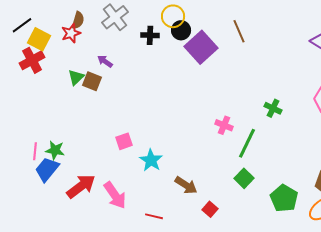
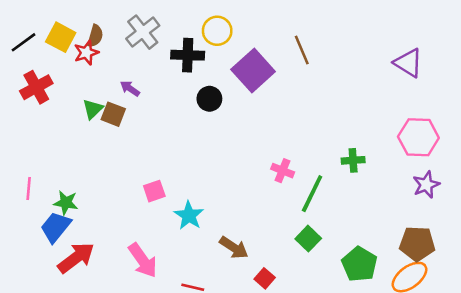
black circle: (181, 30) -> (209, 99), moved
black cross: (150, 35) -> (188, 55), size x1.4
yellow square: (39, 39) -> (61, 37), moved
green cross: (273, 108) -> (353, 160), moved, turned -30
pink line: (35, 151) -> (29, 189), moved
red arrow: (81, 186) -> (76, 258), moved

